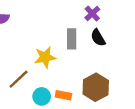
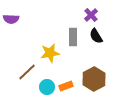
orange rectangle: (63, 95) -> (66, 86), turned -32

